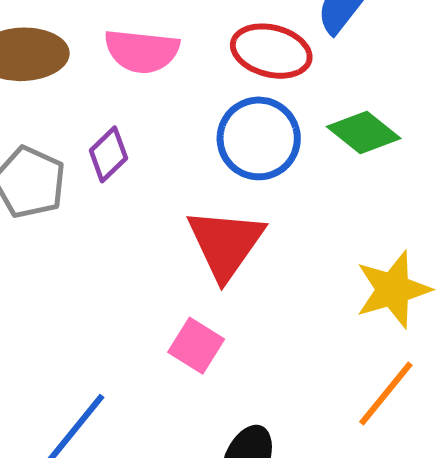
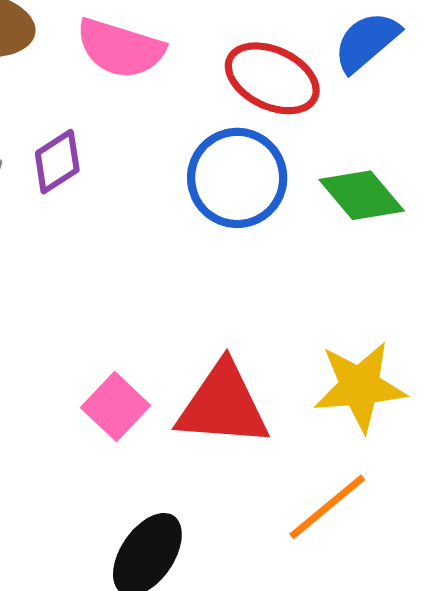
red triangle: (226, 244) -> (223, 405), moved, turned 48

